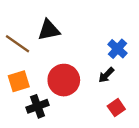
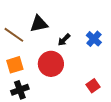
black arrow: (106, 75) -> (64, 40), moved
black cross: (38, 106) -> (20, 90), moved

